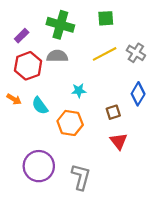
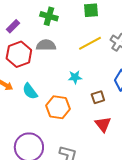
green cross: (60, 25) -> (49, 16), size x0.7
cyan star: (79, 91) -> (75, 77), moved

